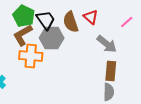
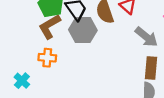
orange cross: (31, 56) -> (47, 58), moved, size x0.7

